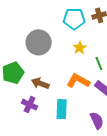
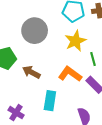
yellow star: (80, 48) -> (75, 41), size x1.5
purple cross: (30, 105) -> (16, 113), moved

